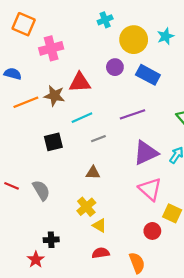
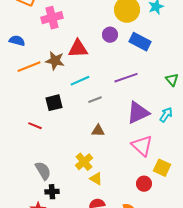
brown triangle: (93, 173) -> (98, 131), moved
red line: (12, 186) -> (35, 126), moved
gray semicircle: (41, 190) -> (43, 171), moved

